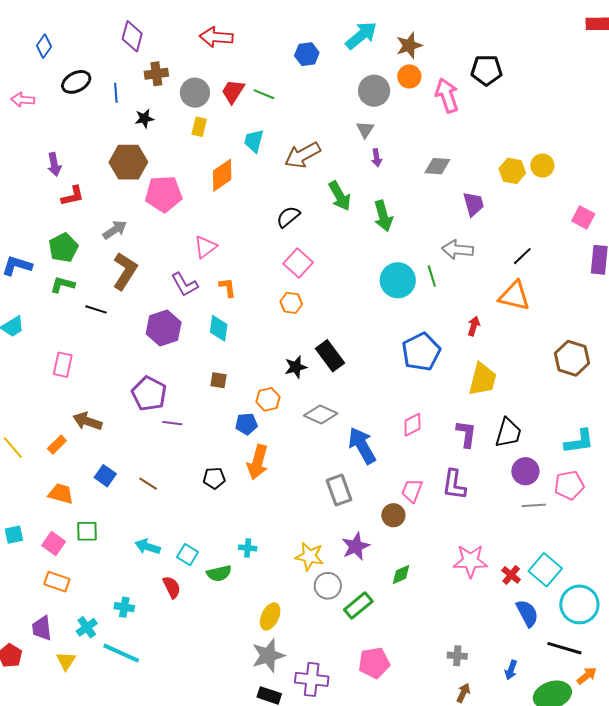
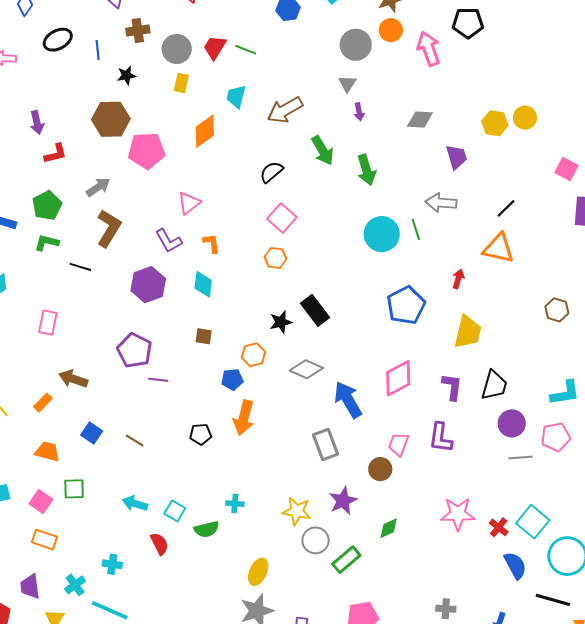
brown hexagon: (572, 358) -> (557, 310), size x0.7
pink diamond: (412, 425) -> (398, 378), size x1.5

